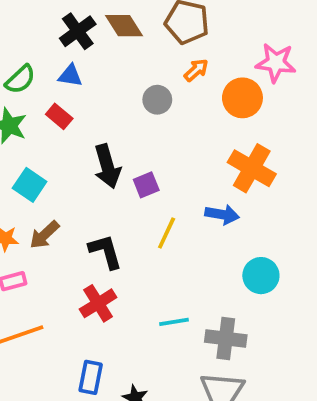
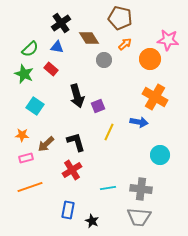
brown diamond: (124, 26) -> (89, 38), moved
brown arrow: (44, 235) -> (46, 144), moved
cyan line: (174, 322) -> (108, 188), moved

